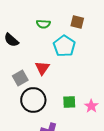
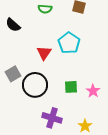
cyan pentagon: (64, 46) -> (69, 43), moved
gray square: (20, 78) -> (13, 74), moved

